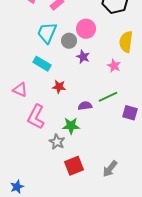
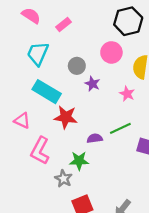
pink circle: (86, 29) -> (111, 52), moved
cyan trapezoid: (47, 33) -> (38, 54), moved
cyan rectangle: (42, 64) -> (47, 92), size x1.4
red star: (59, 87) -> (66, 117), size x1.5

